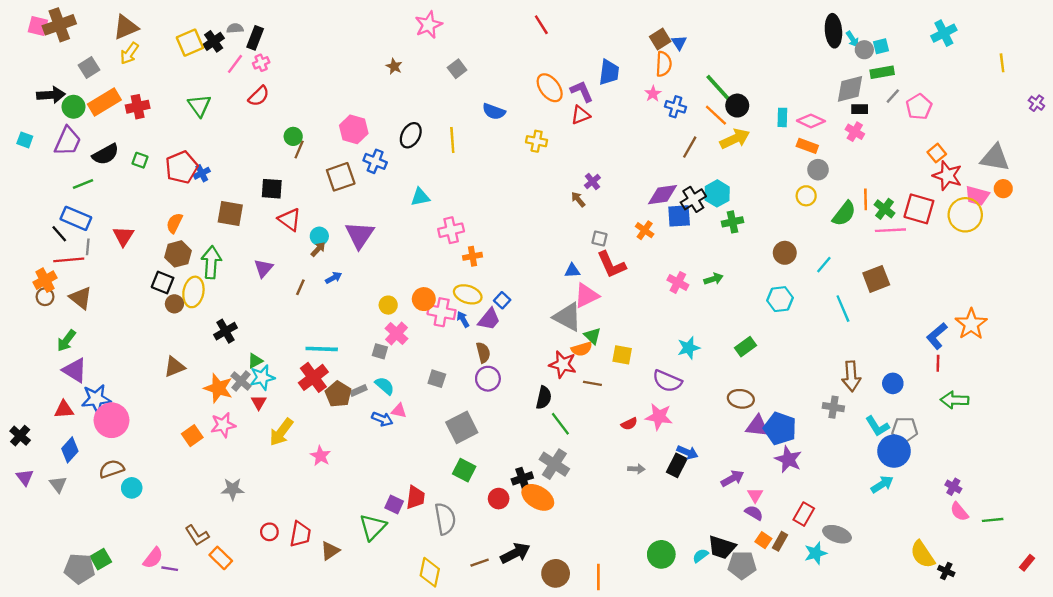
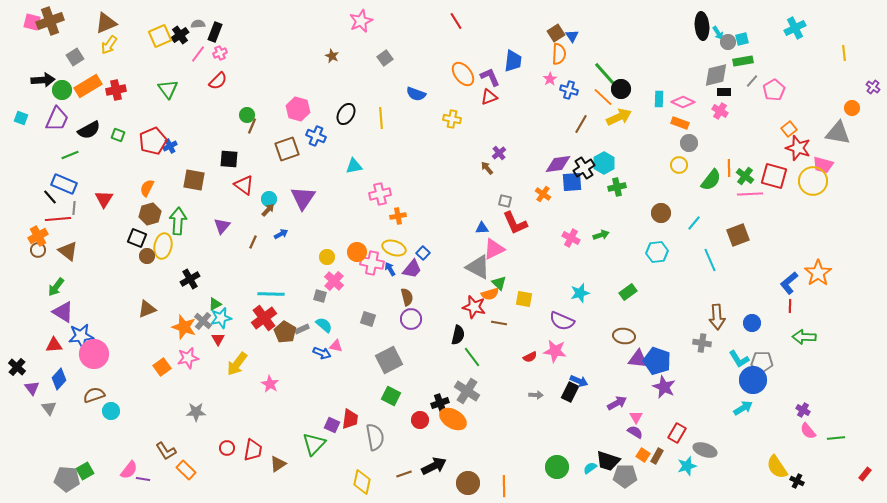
orange circle: (1003, 189) -> (852, 108), moved
purple triangle: (25, 477) -> (32, 388), moved

